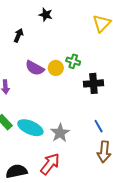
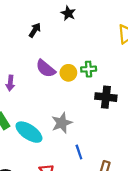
green cross: (73, 61) -> (89, 69), turned -32
blue line: (99, 126) -> (79, 152), moved
gray star: (60, 133) -> (62, 123), moved

